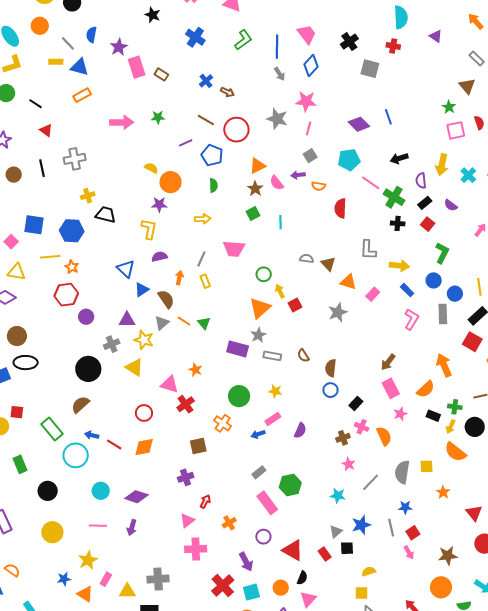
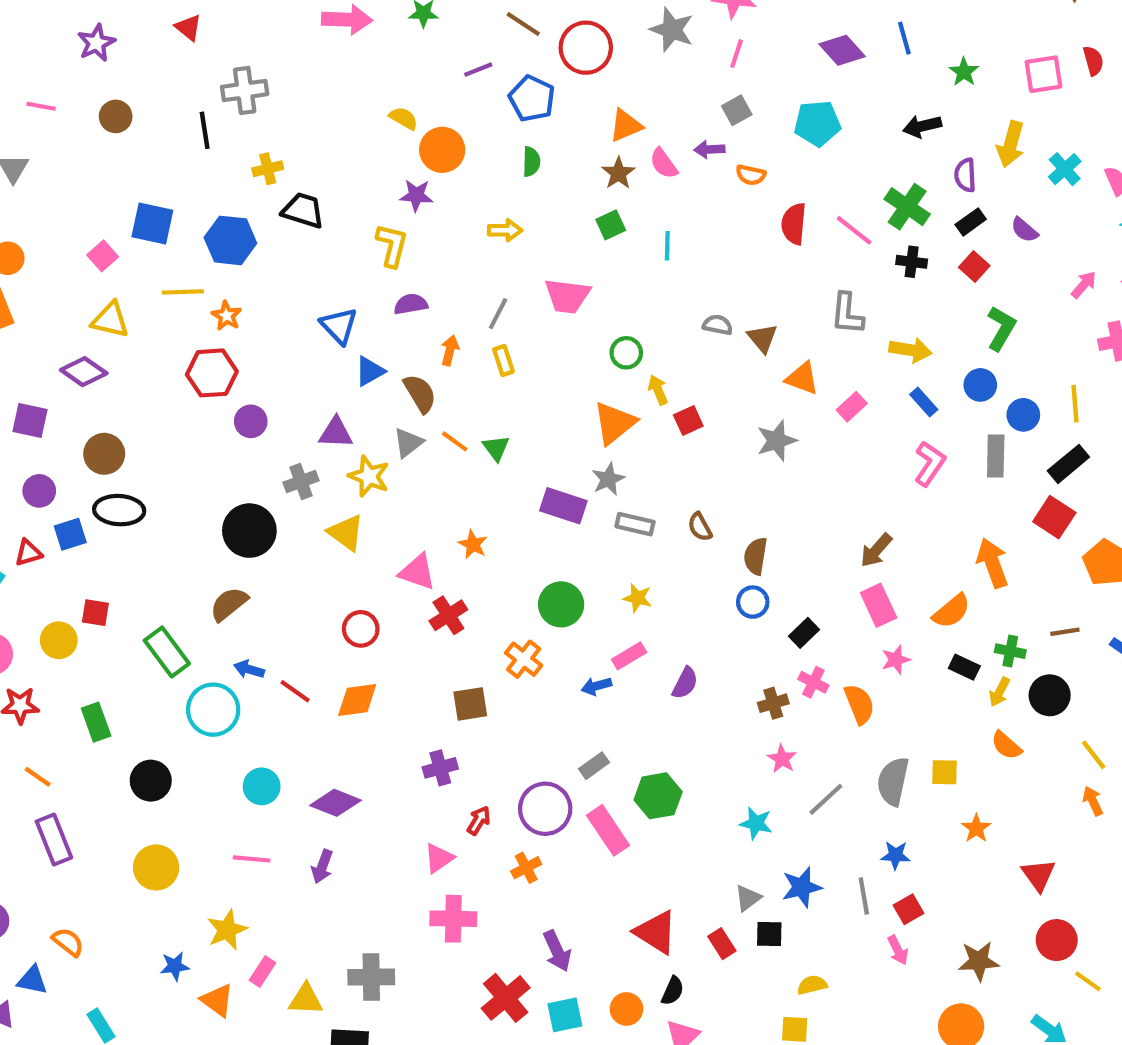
green star: (449, 107) -> (964, 72), moved
black line: (42, 168) -> (205, 130), moved
pink line: (371, 183) -> (854, 230), moved
orange semicircle: (455, 452) -> (1006, 745), size x0.7
purple circle: (263, 537) -> (545, 809), moved, size x1.6

